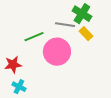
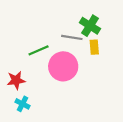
yellow rectangle: (86, 34) -> (94, 47), turned 40

